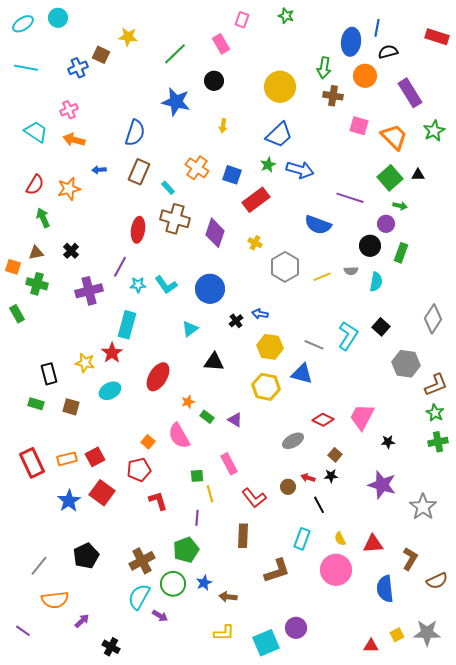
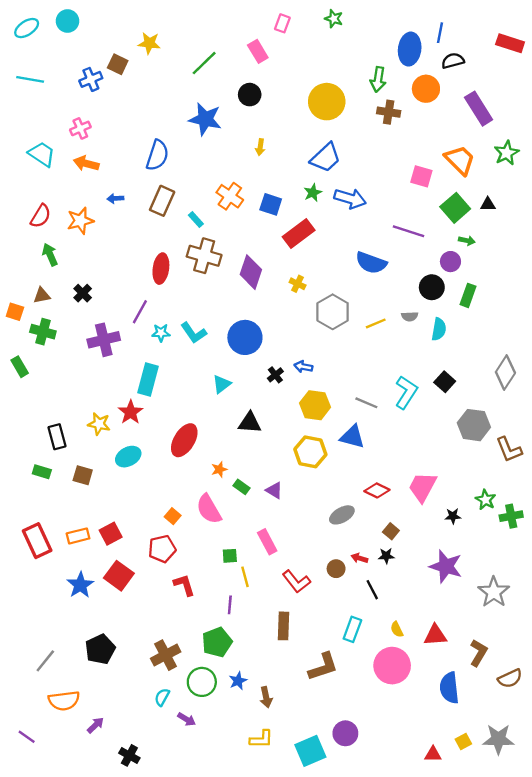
pink square: (359, 126) -> (421, 176), moved
brown L-shape: (436, 385) -> (509, 450), turned 90
green star: (435, 413) -> (486, 500), moved
cyan semicircle: (139, 597) -> (162, 697), size x0.6
brown arrow: (228, 597) -> (266, 697), turned -108

